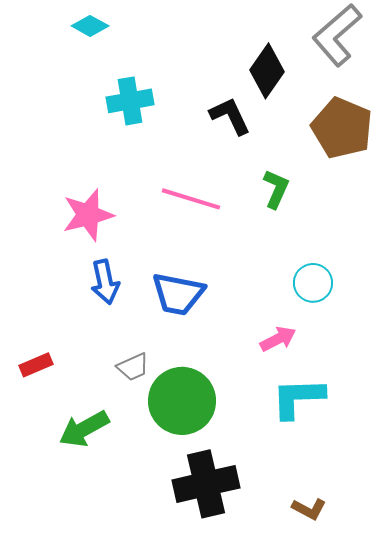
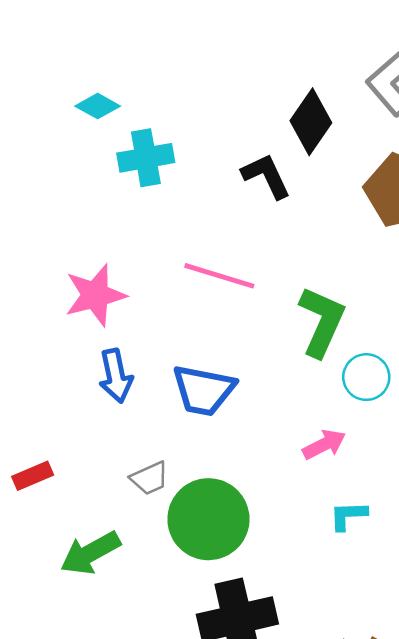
cyan diamond: (90, 26) -> (98, 106), moved
green L-shape: (276, 189) -> (322, 322), moved, size x1.5
cyan L-shape: (298, 398) -> (348, 516), size x0.6

